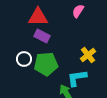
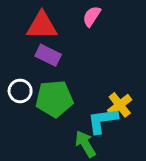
pink semicircle: (78, 11) -> (92, 16), moved
yellow cross: (88, 55) -> (120, 105), moved

